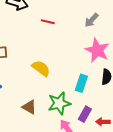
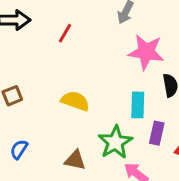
red line: (48, 22) -> (65, 33), turned -56
purple rectangle: (85, 114) -> (157, 133), moved

